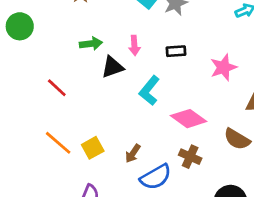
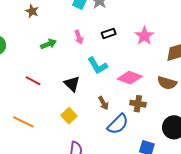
black triangle: (112, 67) -> (72, 84), moved, turned -42
cyan L-shape: (149, 91) -> (97, 66), turned -55
orange line: (58, 143) -> (23, 122), moved
brown arrow: (133, 153) -> (103, 103), moved, turned -48

